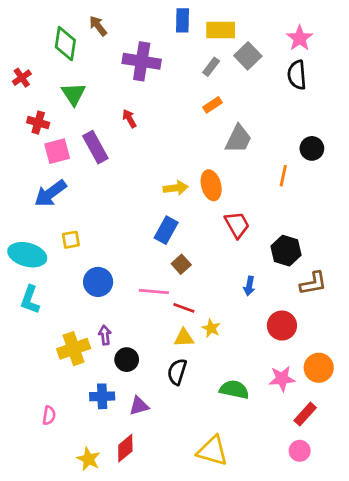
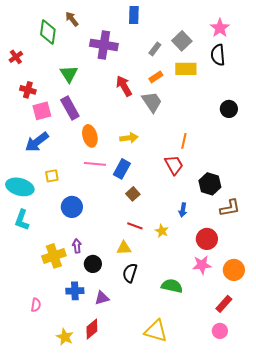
yellow rectangle: (221, 30) -> (186, 69), moved
green triangle: (74, 94) -> (69, 74), moved
red arrow: (129, 118) -> (124, 86), moved, size x1.5
gray trapezoid: (238, 139) -> (152, 102), moved, turned -60
orange line: (283, 176) -> (184, 141), moved
orange ellipse: (211, 185) -> (90, 136), moved
pink line: (154, 291) -> (95, 164), moved
yellow star: (211, 328) -> (162, 231), moved
yellow triangle: (184, 338) -> (124, 248), moved
pink star: (282, 379) -> (202, 265), moved

